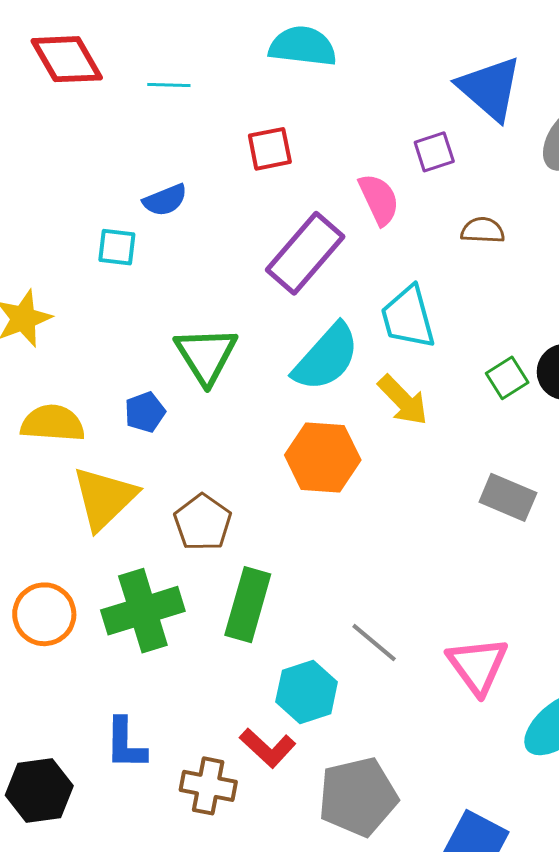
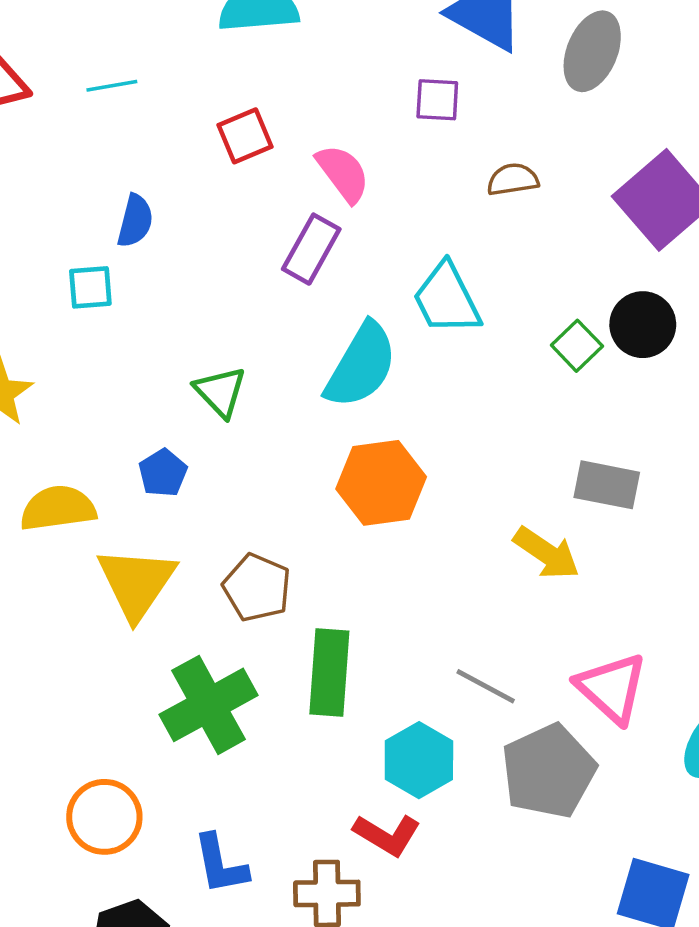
purple square: (434, 152) -> (437, 100), turned 33
pink semicircle: (379, 199) -> (343, 173), moved
blue semicircle: (165, 200) -> (135, 221), turned -42
purple rectangle: (305, 253) -> (311, 249), size x0.7
green triangle: (206, 355) -> (220, 392), size x0.7
yellow arrow: (403, 400) -> (547, 553), moved
orange circle: (44, 614) -> (104, 817), moved
gray pentagon: (358, 797) -> (549, 771), moved

